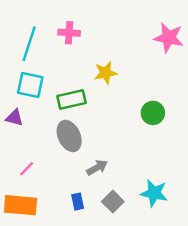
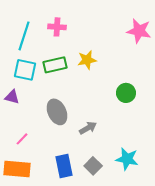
green rectangle: (72, 100) -> (55, 65), moved
gray arrow: (97, 168) -> (88, 128), moved
blue rectangle: (78, 202) -> (64, 166), size x1.6

